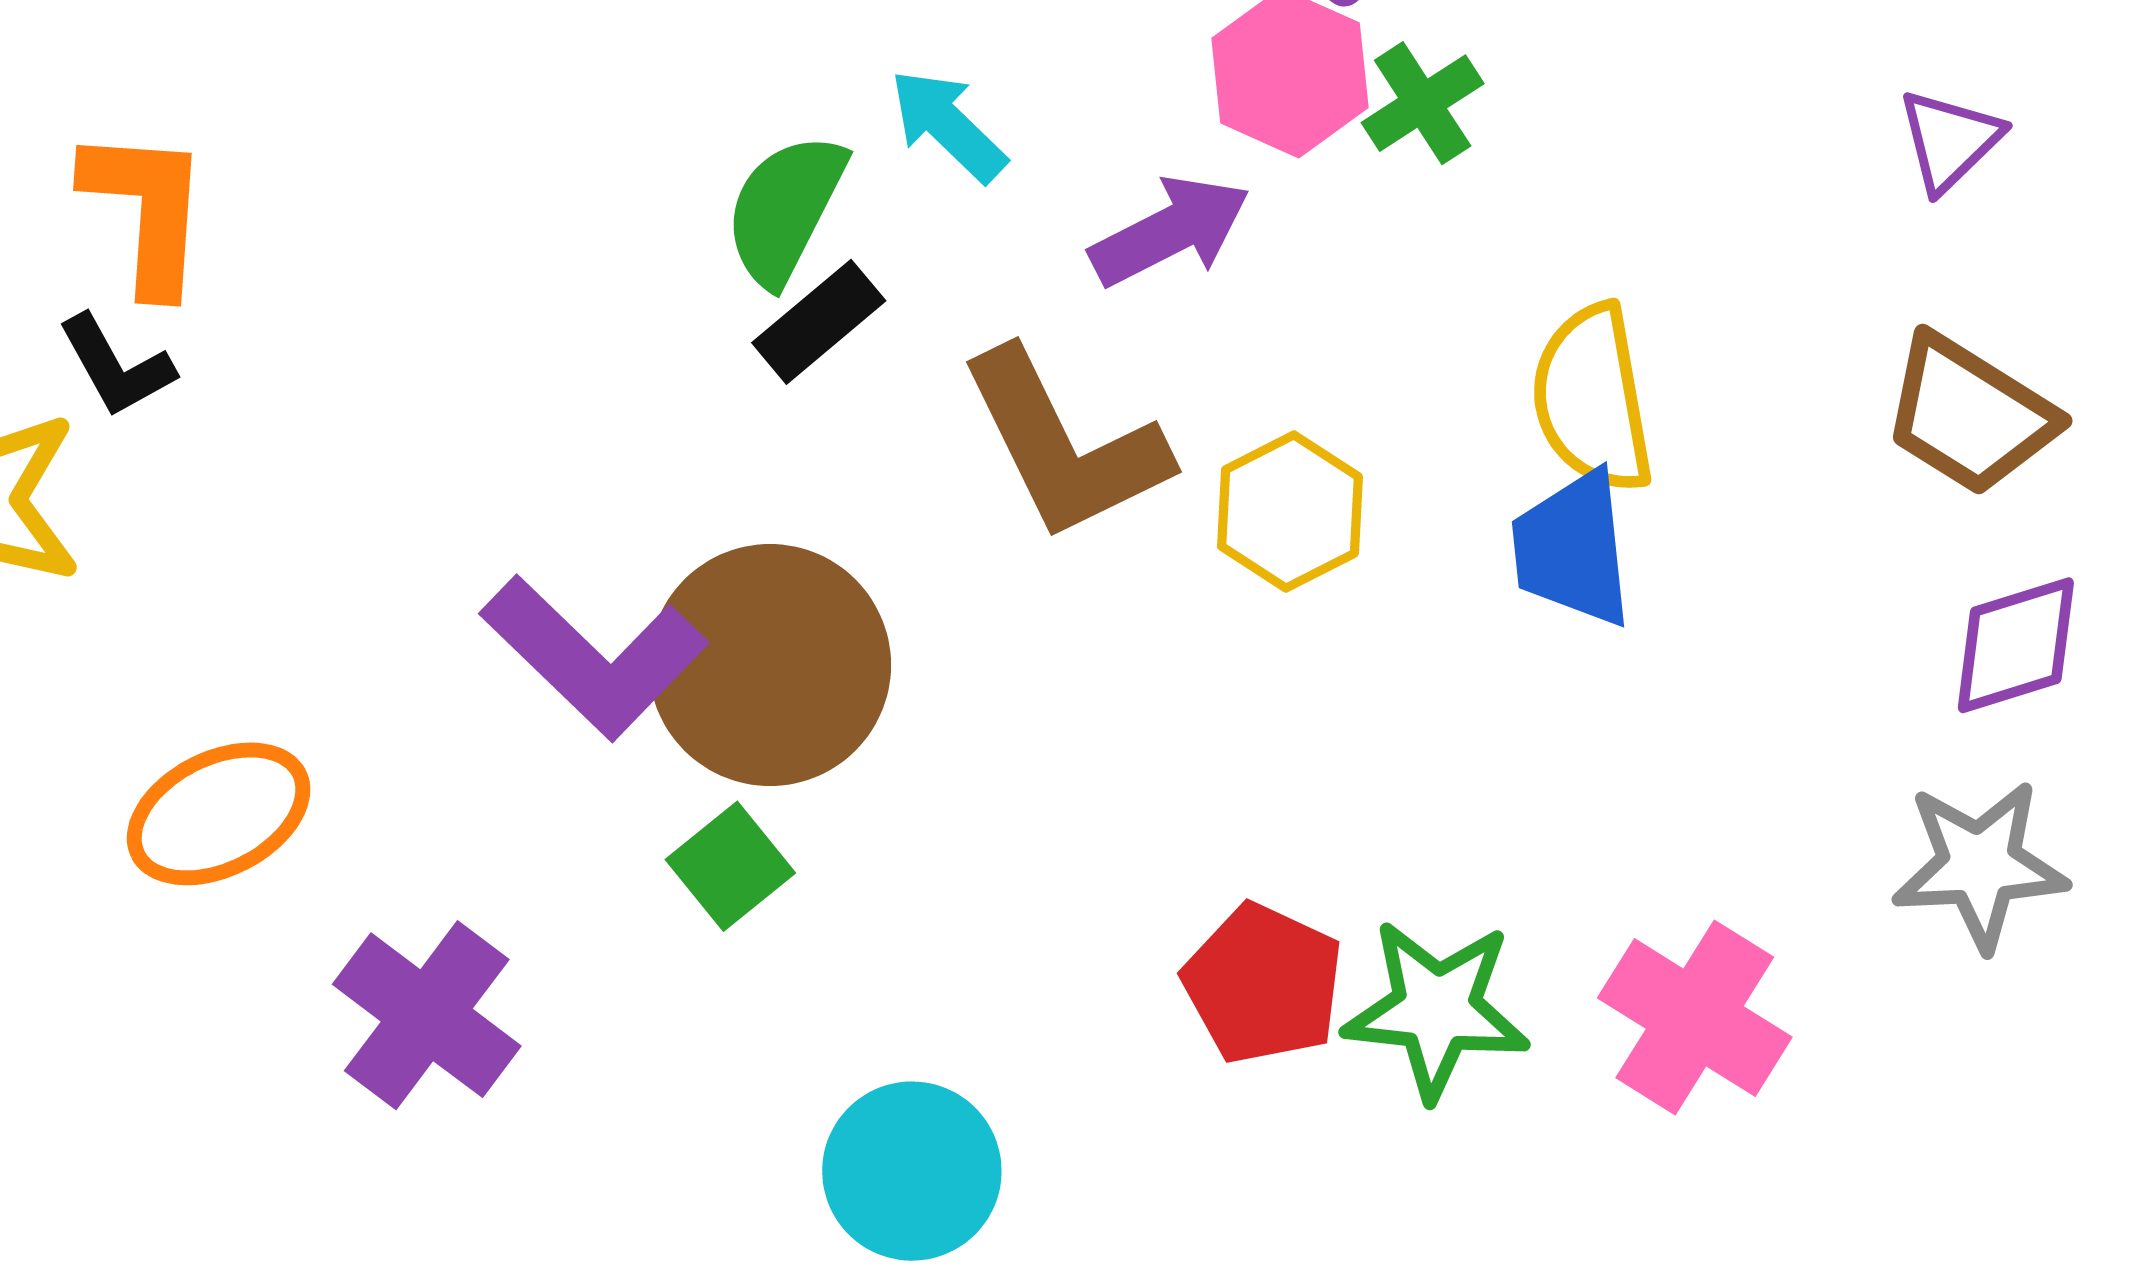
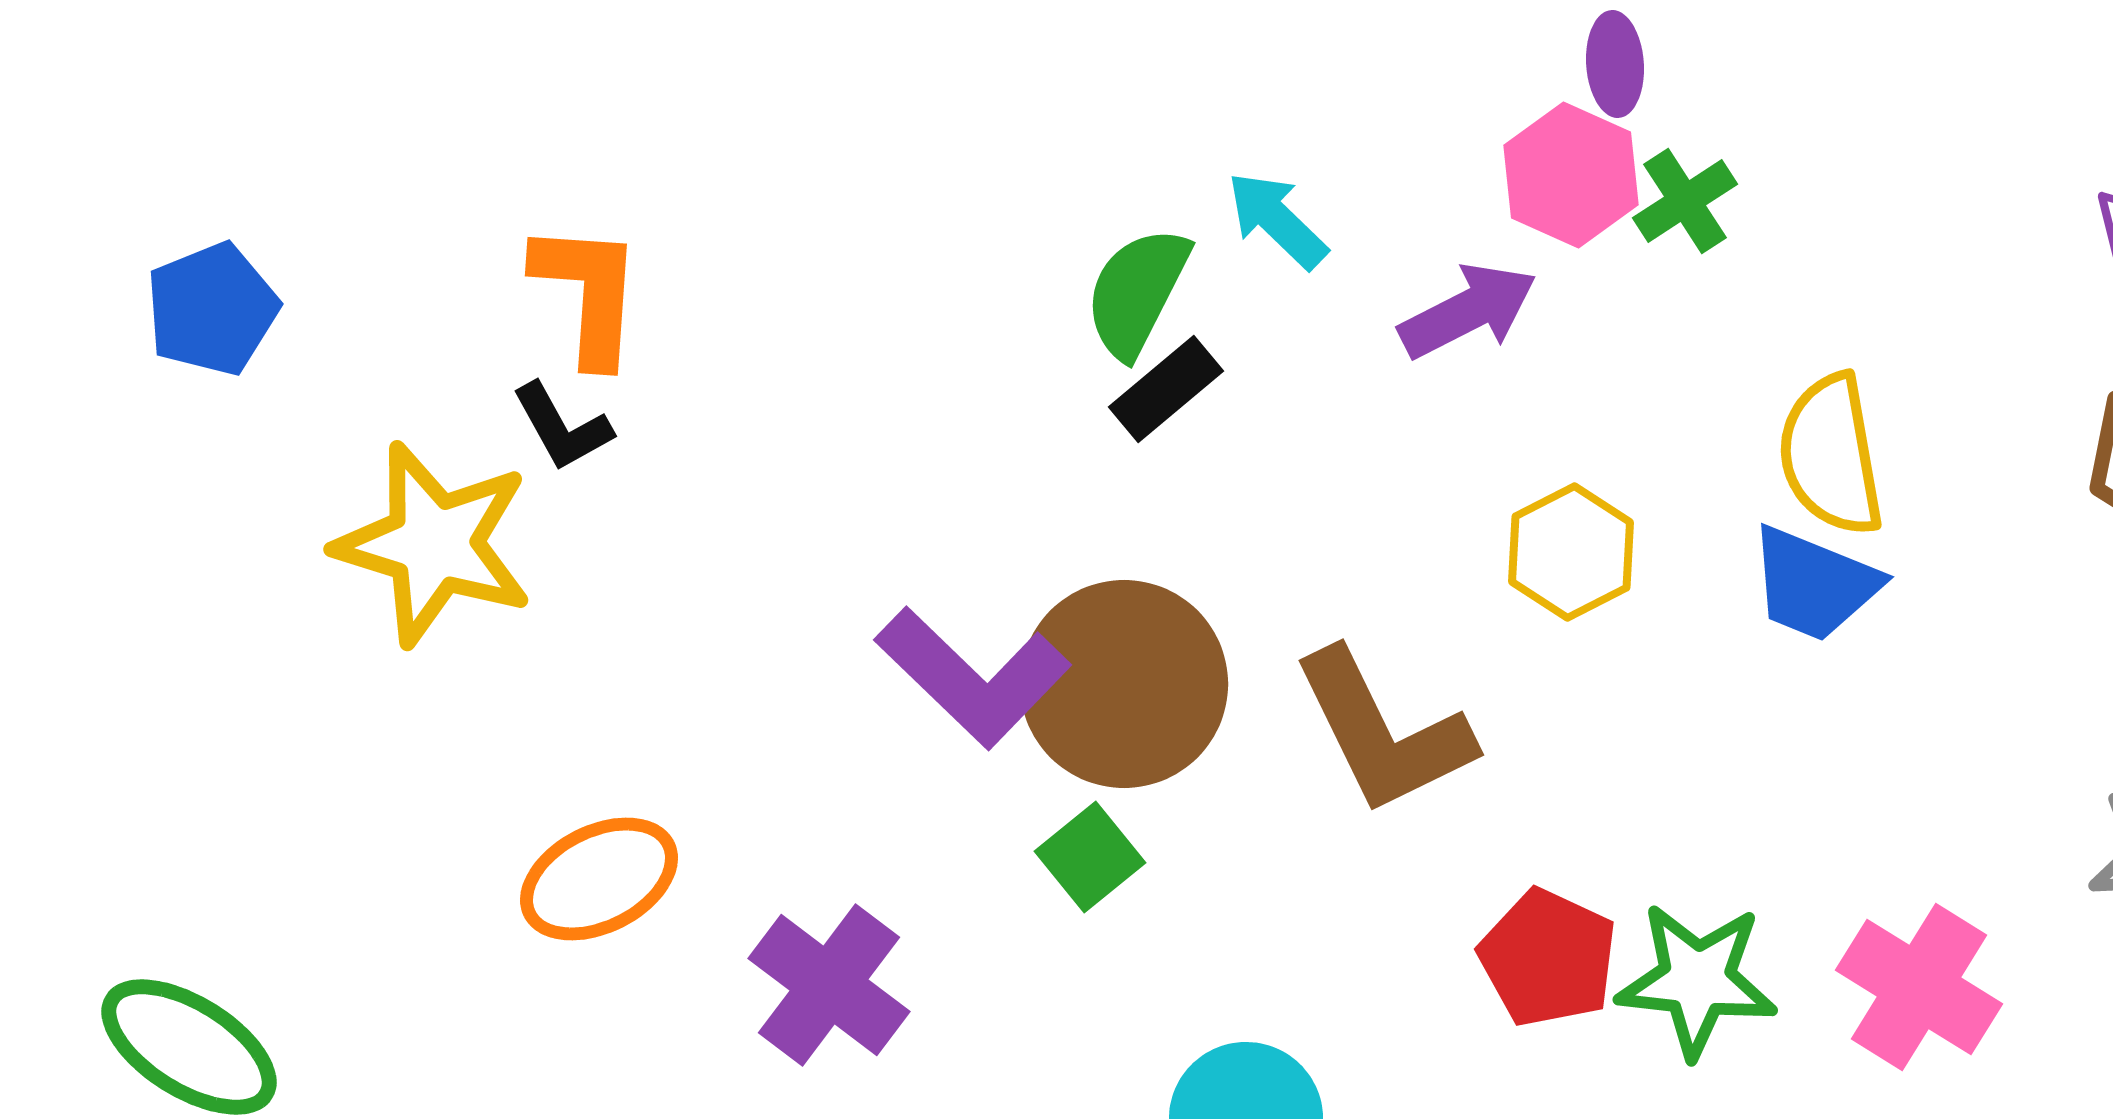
brown L-shape: (1064, 445) -> (1383, 732), moved
blue trapezoid: (1573, 549) -> (1814, 584), turned -62
orange ellipse: (219, 814) -> (599, 879), moved

